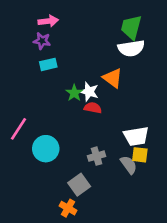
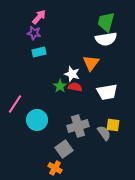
pink arrow: (48, 21) -> (39, 17), turned -42
orange triangle: (113, 78) -> (91, 63), turned 30
green star: (74, 93) -> (60, 86), moved
white trapezoid: (136, 136) -> (107, 92), moved
gray cross: (97, 156) -> (78, 126), size x1.5

